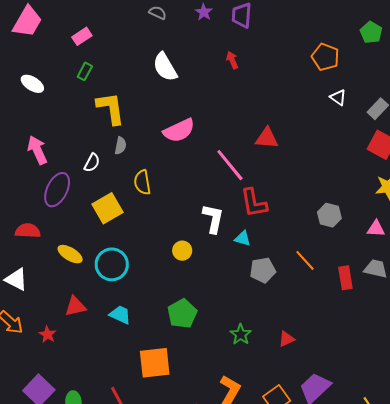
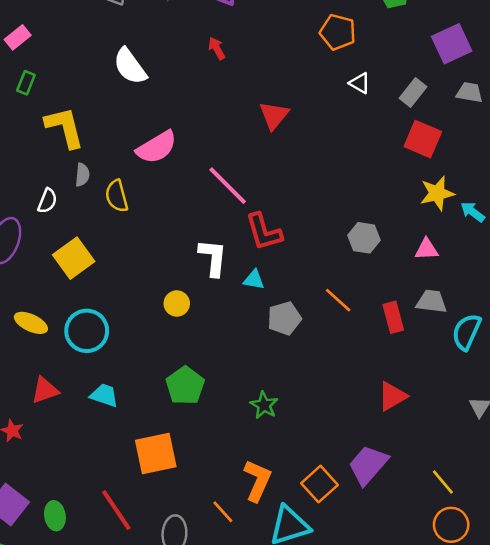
red triangle: (267, 138) -> (274, 115), moved, turned -50
yellow semicircle: (142, 182) -> (117, 196), moved
red triangle: (286, 339) -> (392, 396), moved, size x1.4

